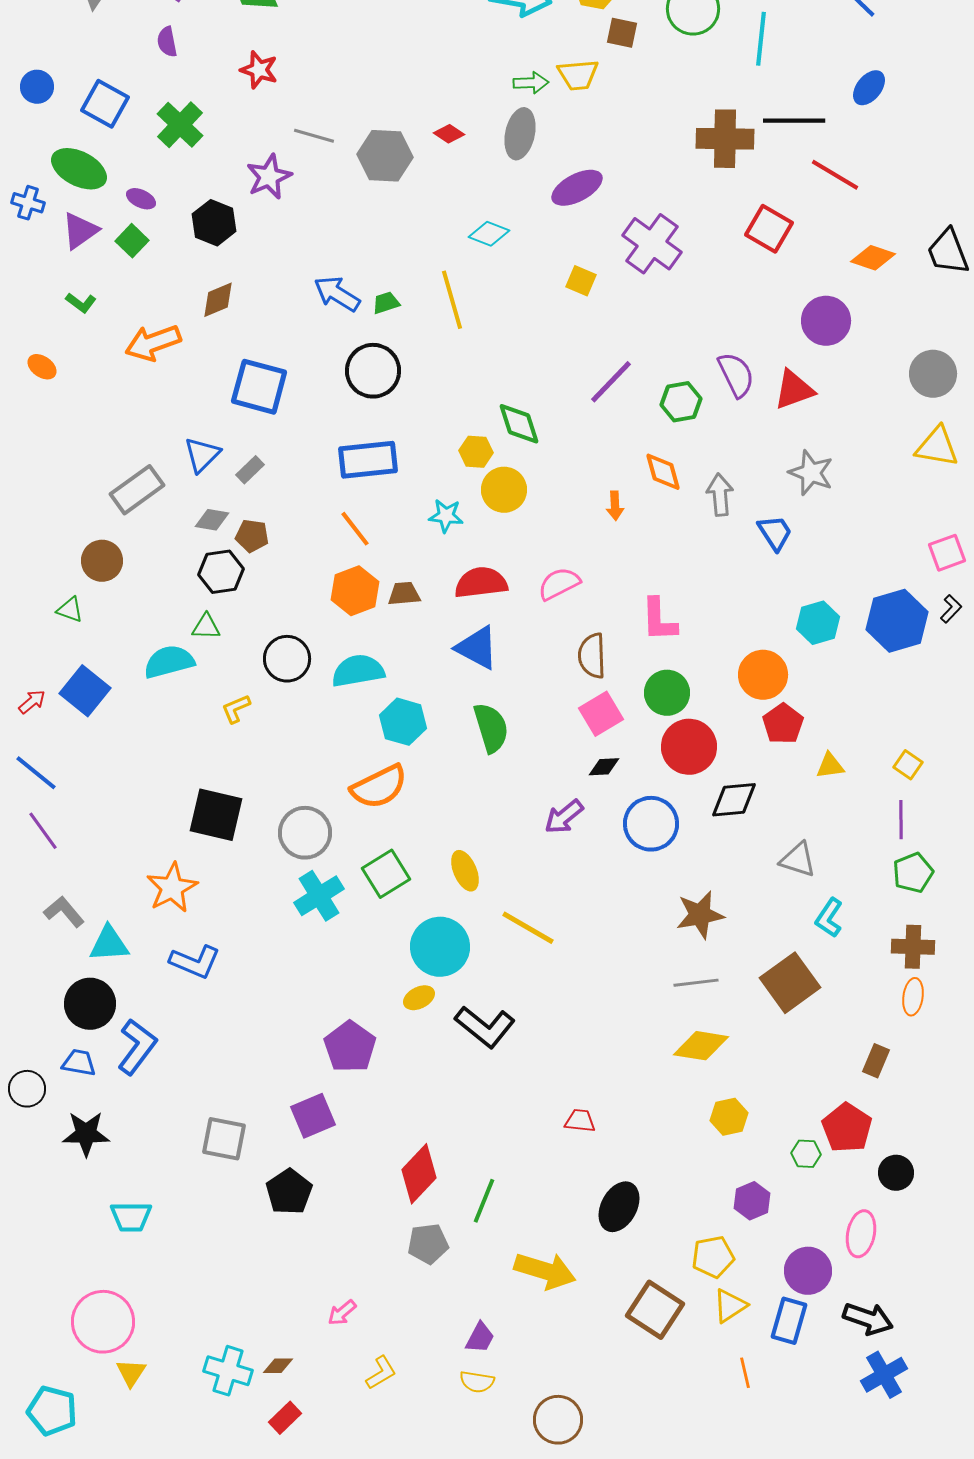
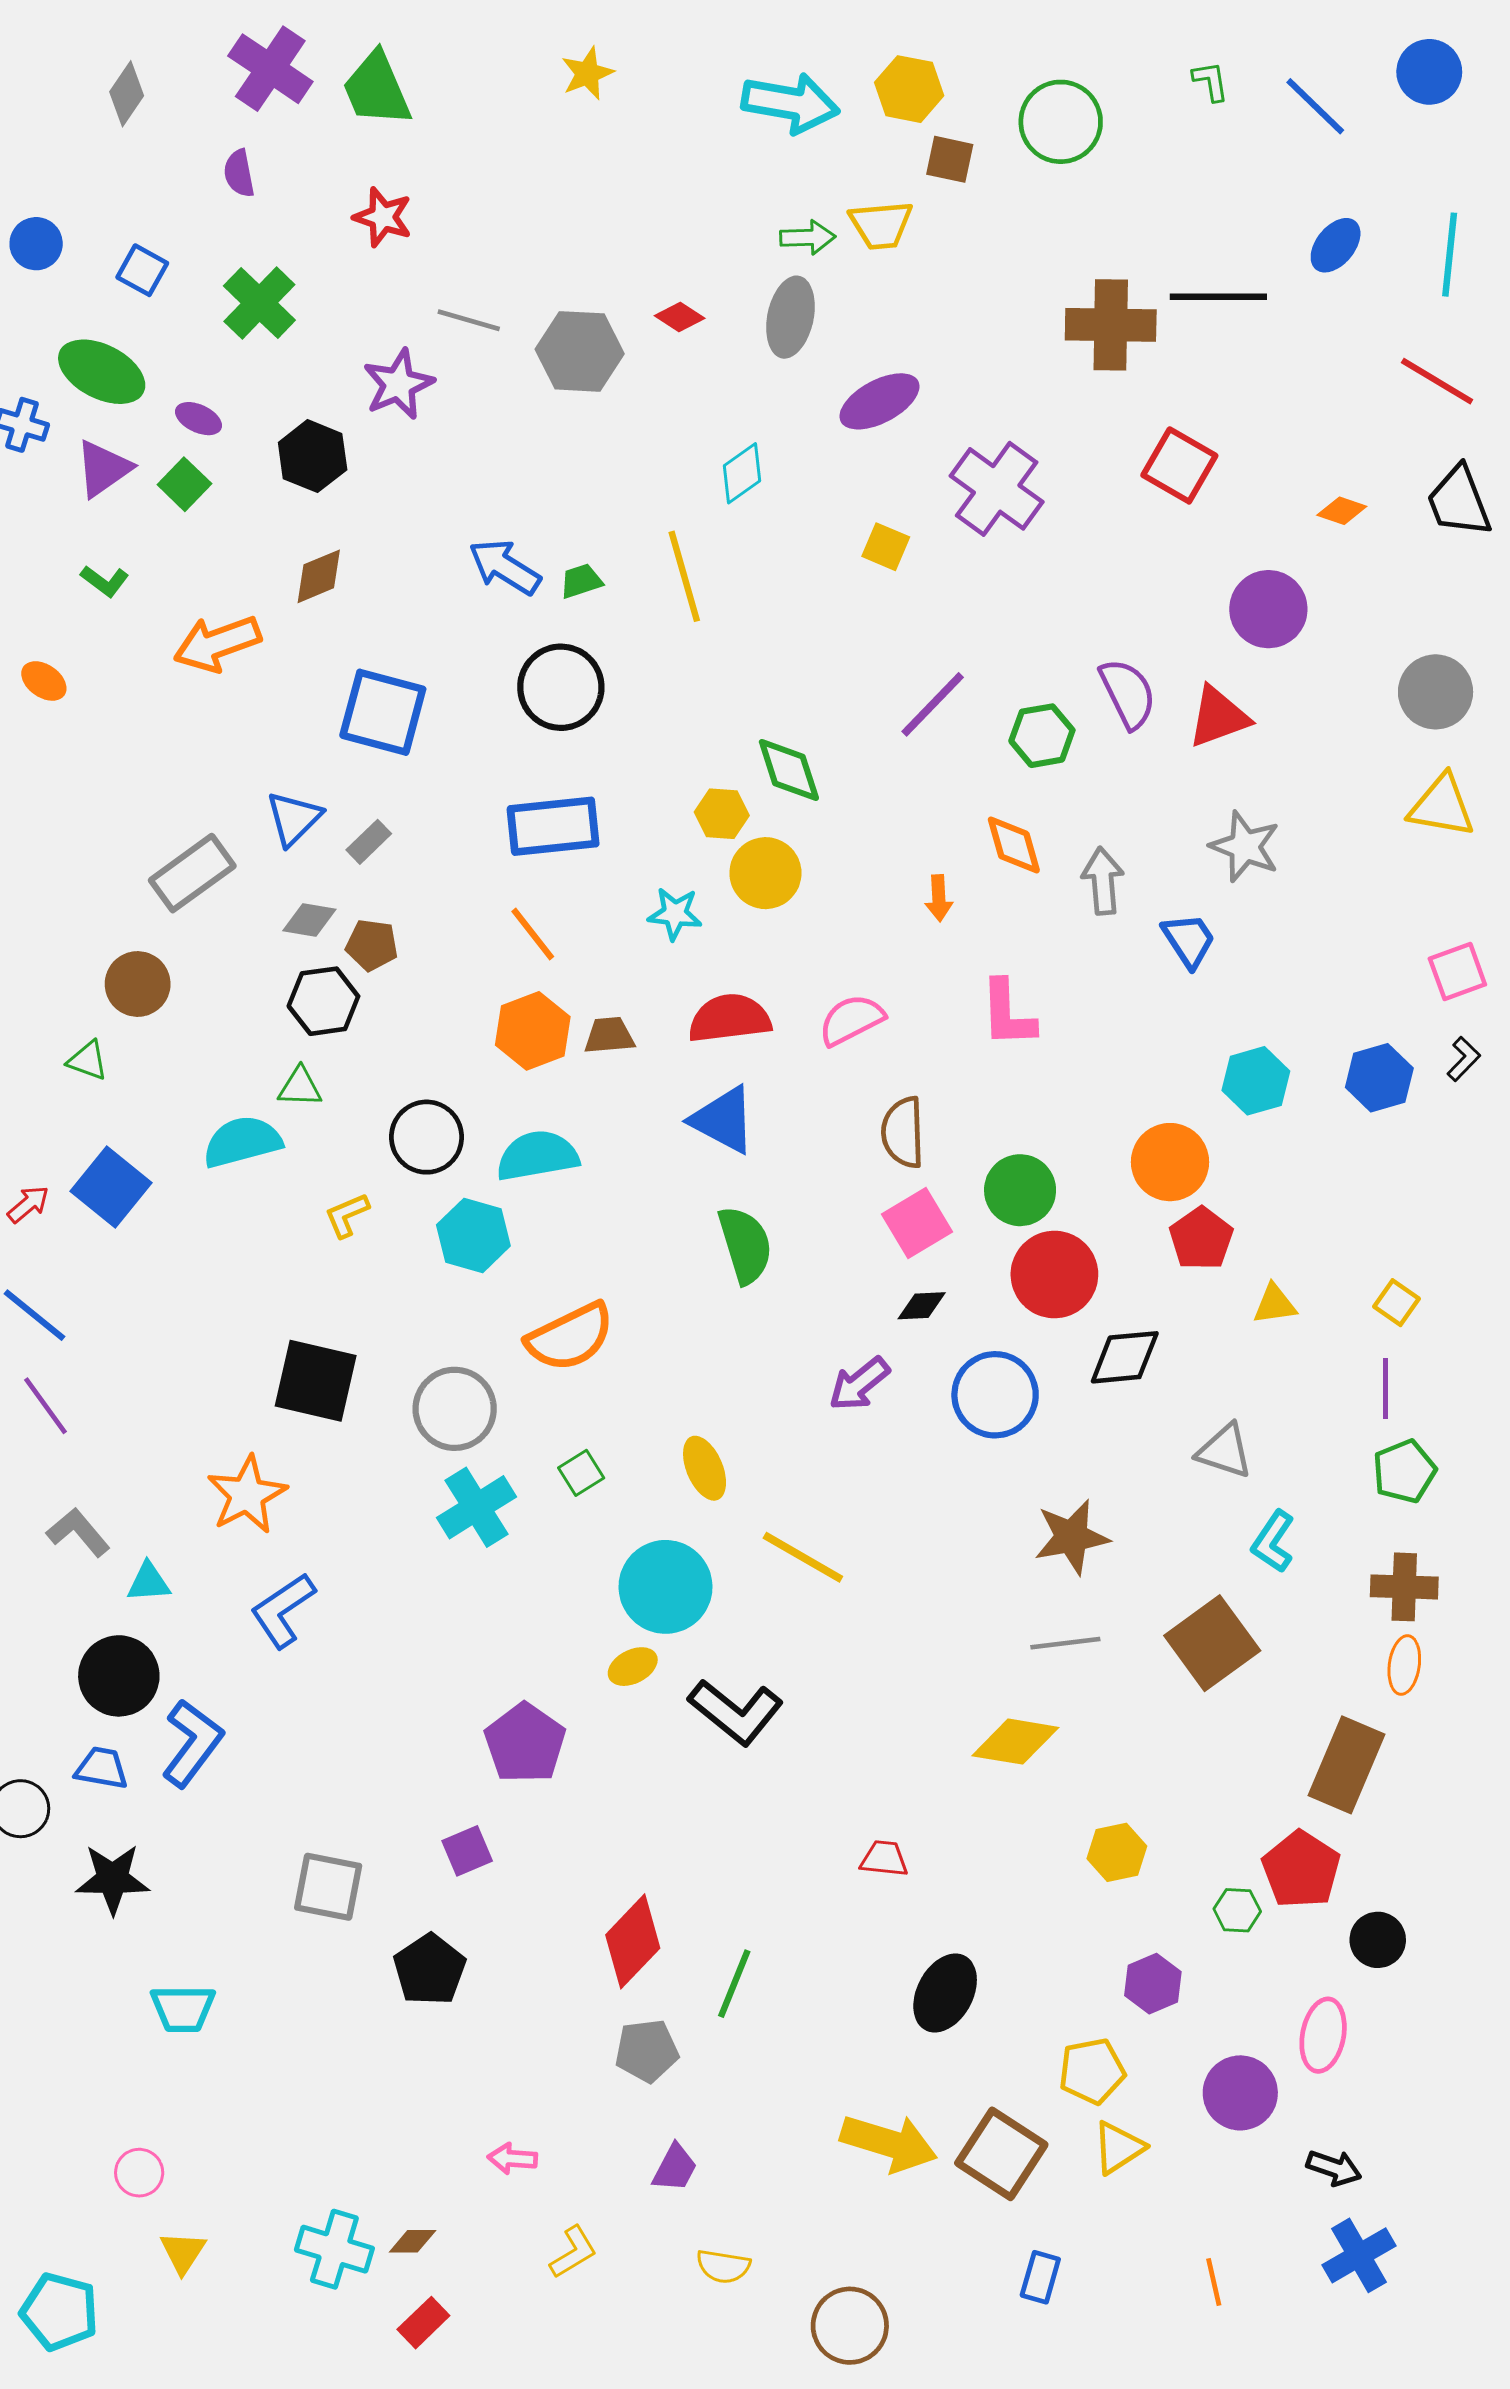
cyan line: (761, 39) -> (1450, 255), moved
blue square: (105, 104) -> (142, 270), size x0.7
red line: (835, 175) -> (1437, 381), moved
cyan diamond: (489, 234) -> (742, 473), turned -57
orange diamond: (873, 258) -> (1342, 511), size x0.7
pink L-shape: (659, 620) -> (1008, 1014), moved
blue hexagon: (897, 621) -> (1379, 1078), size x0.7
cyan hexagon: (403, 722) -> (473, 1235), moved
green square: (386, 874) -> (581, 1473), size x0.6
cyan triangle: (109, 944) -> (149, 1582), size x0.7
blue L-shape: (195, 962) -> (283, 1610), turned 123
yellow diamond: (701, 1046) -> (1015, 1742), moved
brown rectangle: (876, 1061) -> (1346, 1765), size x1.8
purple square: (313, 1116) -> (467, 1851), size x0.7
yellow arrow: (545, 1271) -> (889, 2143), moved
pink arrow: (342, 1313) -> (512, 2159), turned 44
black arrow: (868, 1319) -> (1334, 2168), size x0.7
blue rectangle: (789, 1321) -> (1040, 2277), moved, size x0.7
pink circle: (103, 1322) -> (139, 2173), size x0.5
purple trapezoid: (480, 1338) -> (675, 2168), moved
orange line: (745, 1373) -> (1214, 2282), moved

